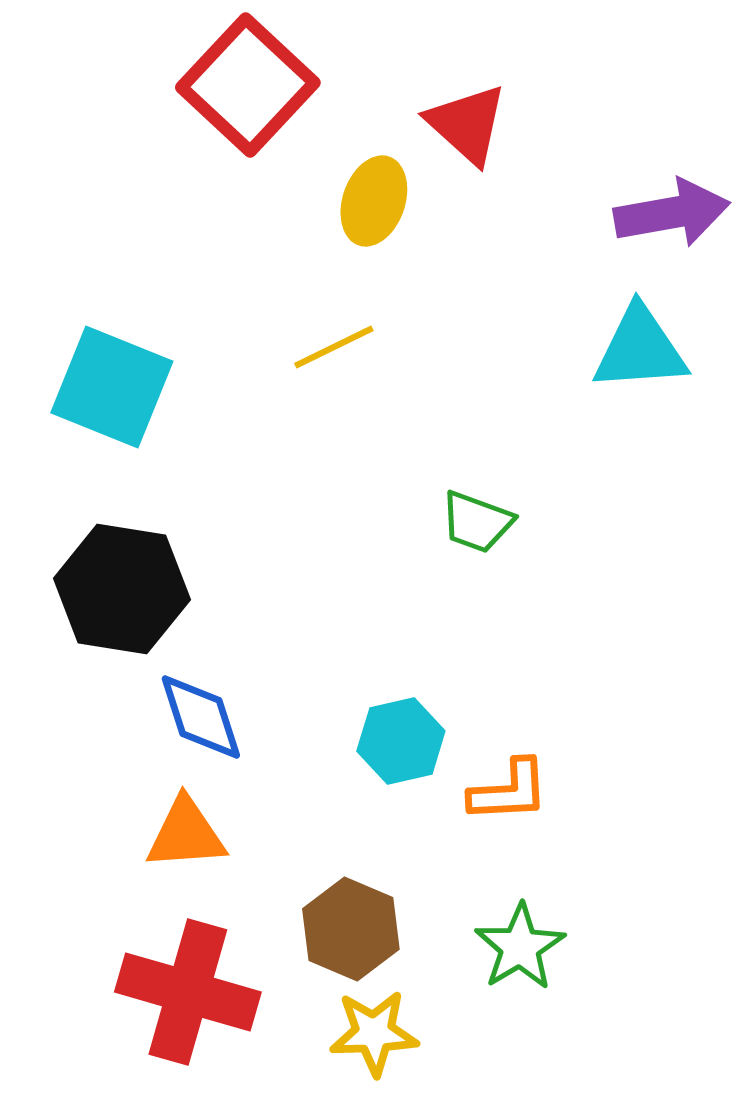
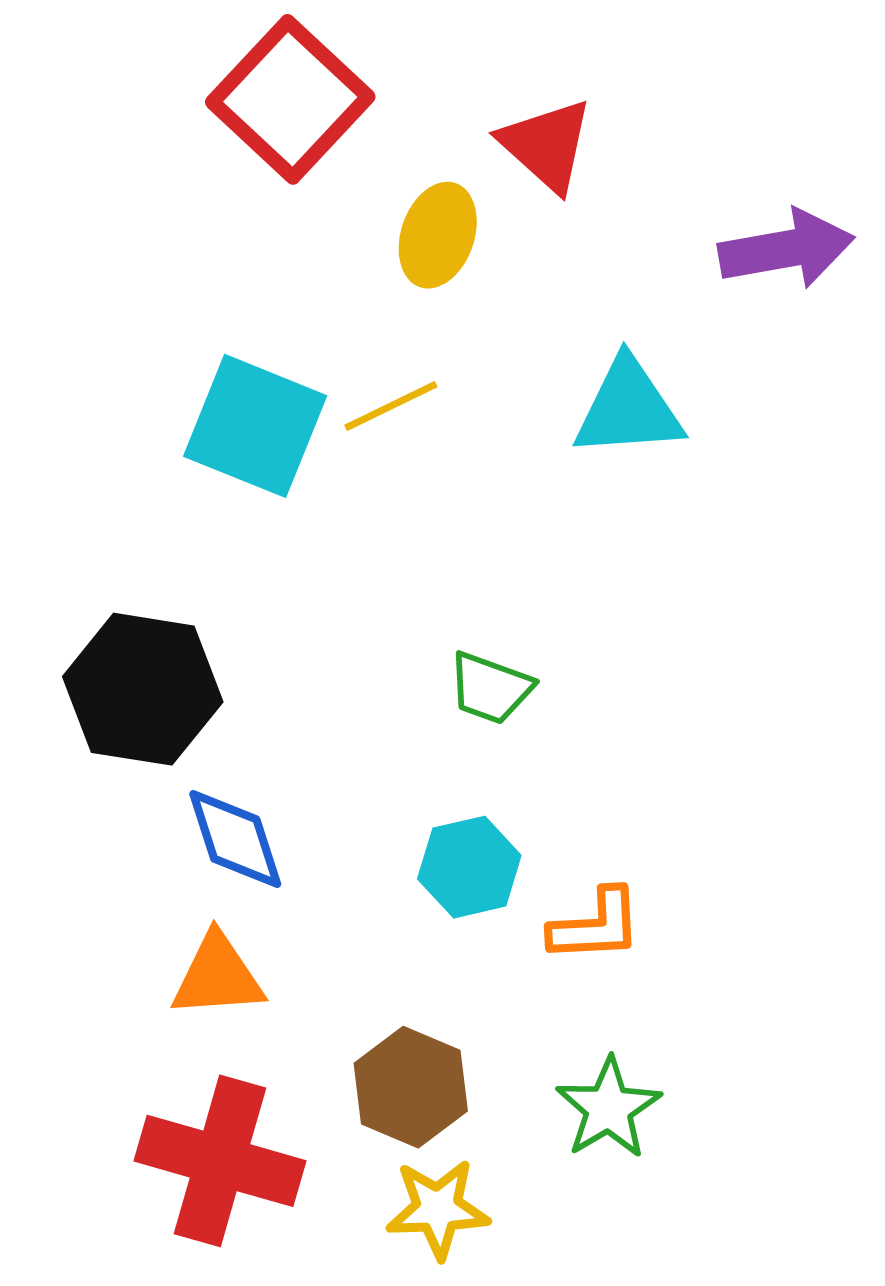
cyan triangle: (640, 349) -> (628, 408), moved
cyan square: (112, 387) -> (255, 426), moved
green trapezoid: (477, 522) -> (490, 688), moved

